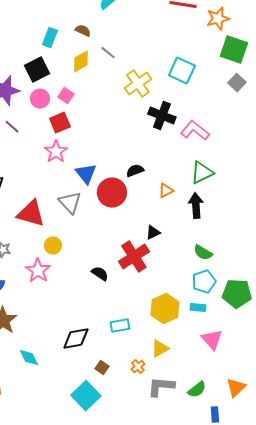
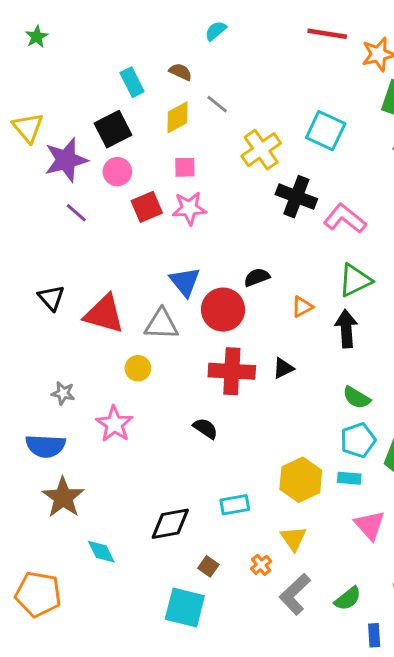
cyan rectangle: (50, 38) -> (132, 82), turned -48
pink square: (66, 96) -> (185, 167), moved, turned -35
pink star: (56, 152) -> (189, 208), moved, turned 30
gray triangle: (70, 203) -> (161, 324), turned -45
red triangle: (31, 214) -> (104, 314), moved
yellow circle: (53, 246) -> (138, 368), moved
red cross: (134, 257) -> (232, 371), moved, turned 36
yellow triangle: (160, 349) -> (293, 538), turned -36
gray L-shape: (161, 387) -> (295, 594), turned -48
cyan square: (86, 396) -> (185, 607), turned -32

